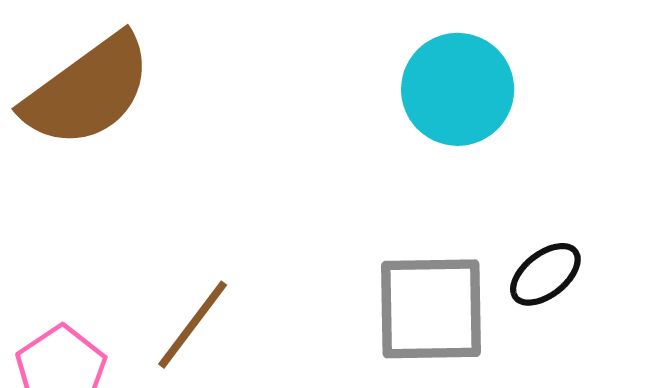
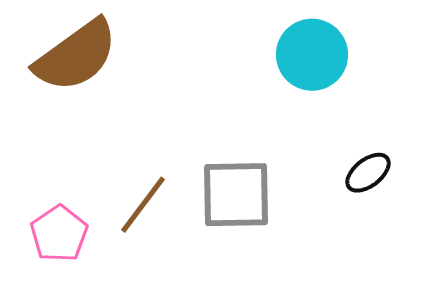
gray square: (431, 309) -> (236, 195), moved

